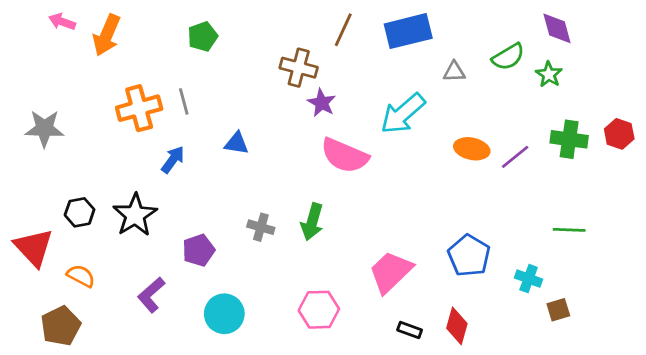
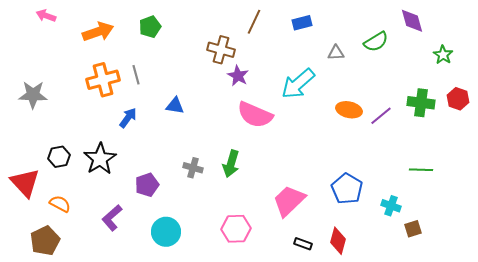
blue rectangle: (408, 31) -> (302, 23), size x0.6
orange arrow: (107, 35) -> (98, 32), moved, turned -132
green star: (549, 74) -> (443, 55), moved

